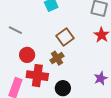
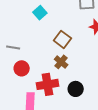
red circle: (27, 55) -> (22, 68), moved

